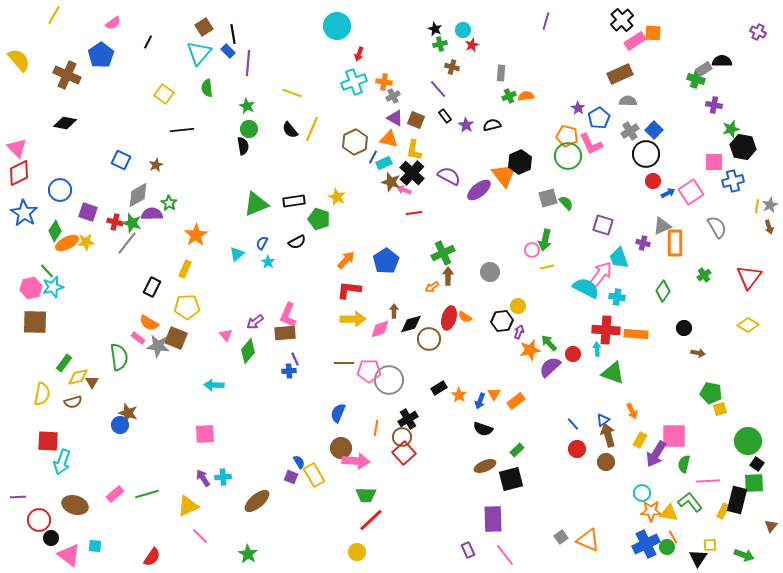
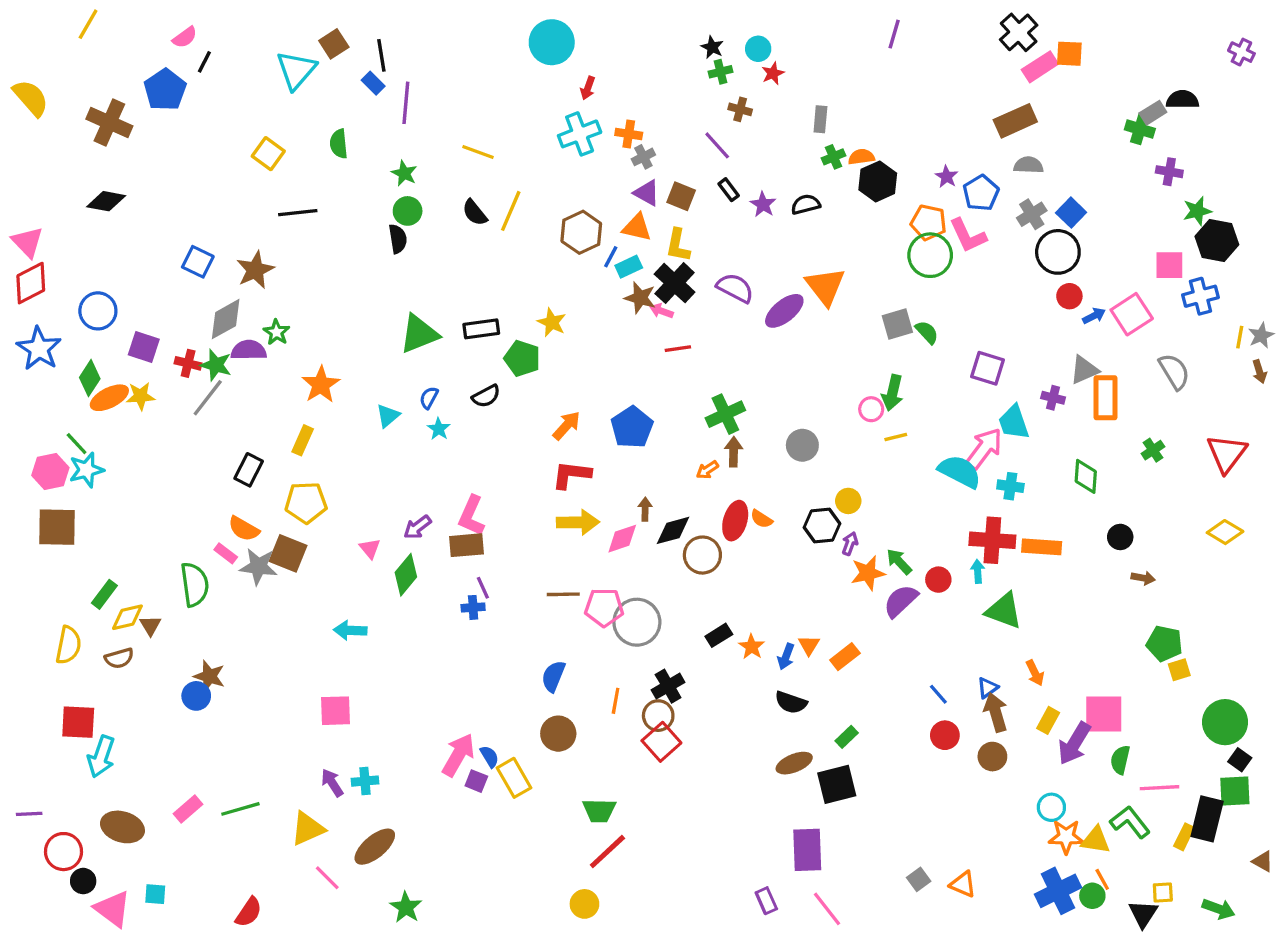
black line: (148, 42) -> (204, 62), moved
cyan triangle: (199, 53) -> (296, 70), moved
black hexagon: (520, 162) -> (878, 181), moved
brown star: (156, 165) -> (255, 270), size x1.6
green diamond: (663, 291) -> (1086, 476), turned -30
pink arrow: (356, 461) -> (458, 755), moved, turned -64
brown ellipse: (257, 501) -> (375, 847), moved
brown triangle: (771, 526) -> (1263, 861), turned -40
orange triangle: (588, 540) -> (963, 884), size x0.7

